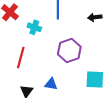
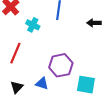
purple hexagon: (69, 50) -> (61, 65), moved

